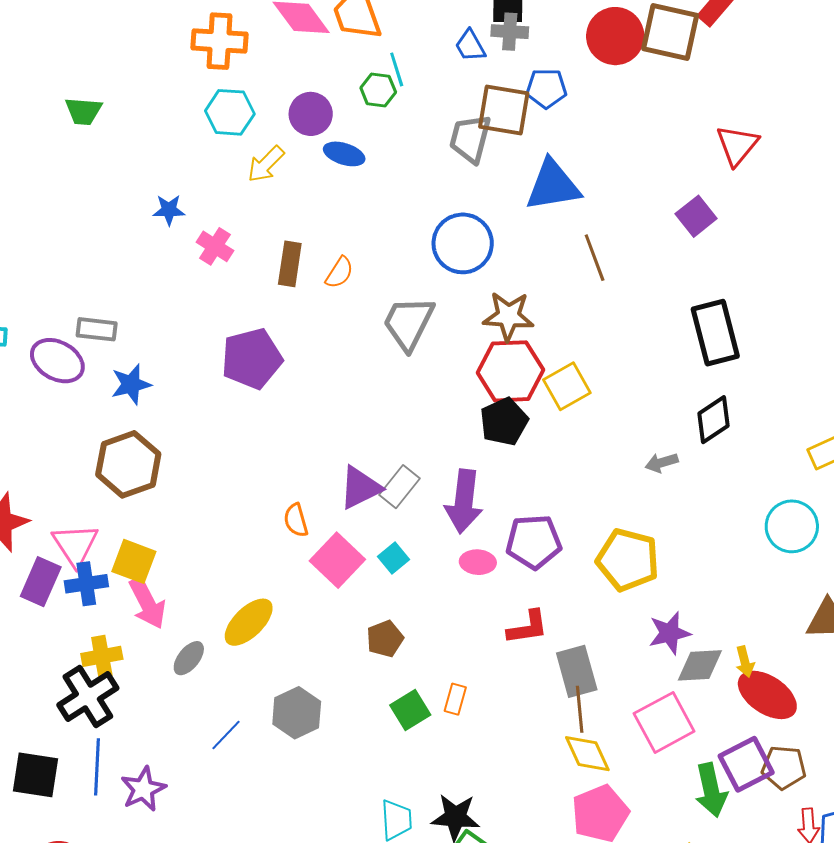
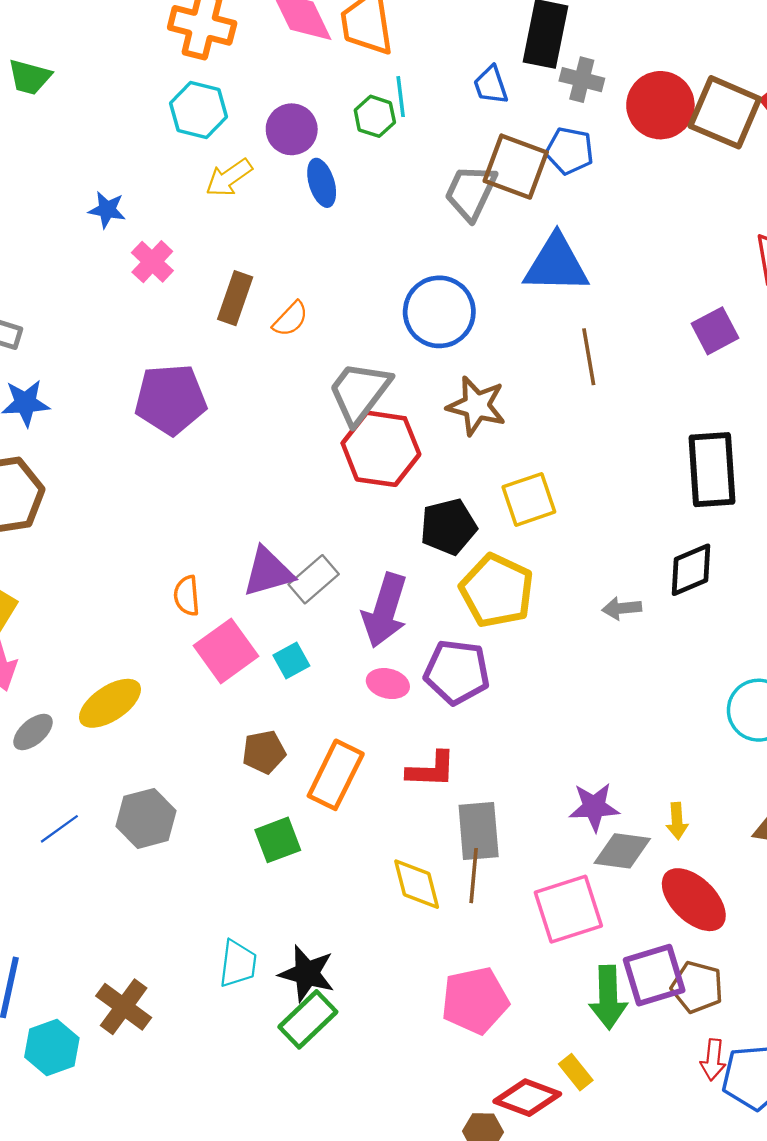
gray cross: (510, 32) -> (582, 80), moved
blue ellipse: (344, 154) -> (322, 183), turned 45
red hexagon: (511, 371) -> (381, 449), moved
yellow pentagon: (628, 560) -> (497, 591), moved
yellow arrow: (745, 662) -> (677, 821), moved
orange rectangle: (455, 699) -> (336, 775), moved, size x1.8
yellow diamond: (587, 754) -> (417, 884), moved

